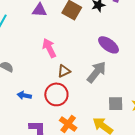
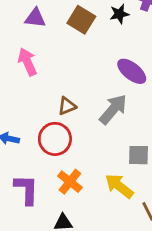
pink arrow: (49, 48) -> (27, 62), moved

